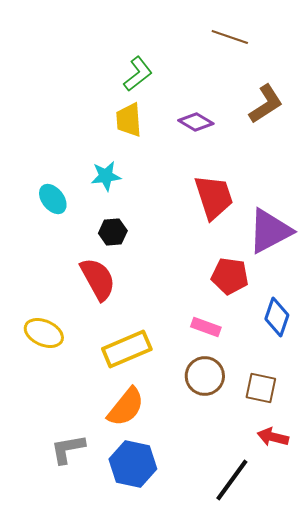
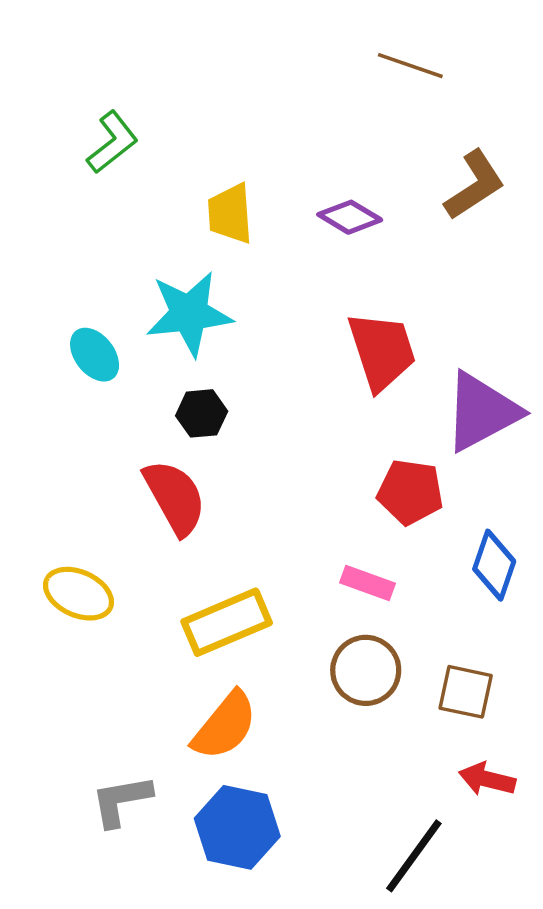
green L-shape: (138, 74) -> (112, 142), moved
cyan star: (106, 176) -> (189, 314), size x1.6

